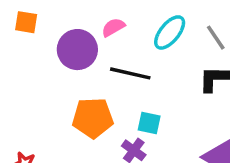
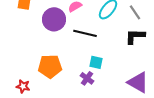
orange pentagon: (93, 118) -> (50, 66), moved

